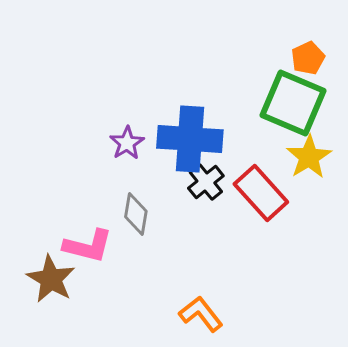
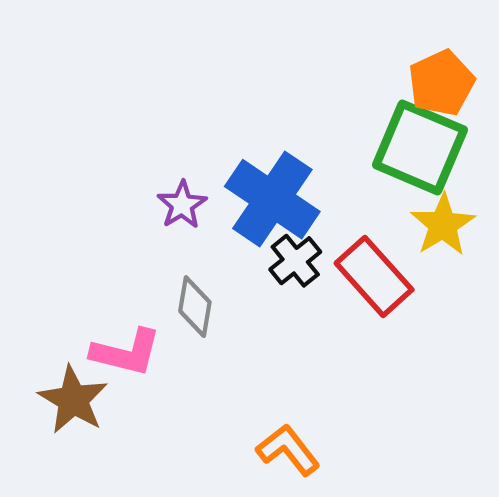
orange pentagon: (308, 58) -> (441, 83), size x1.4
blue cross: (190, 139) -> (272, 199), turned 30

